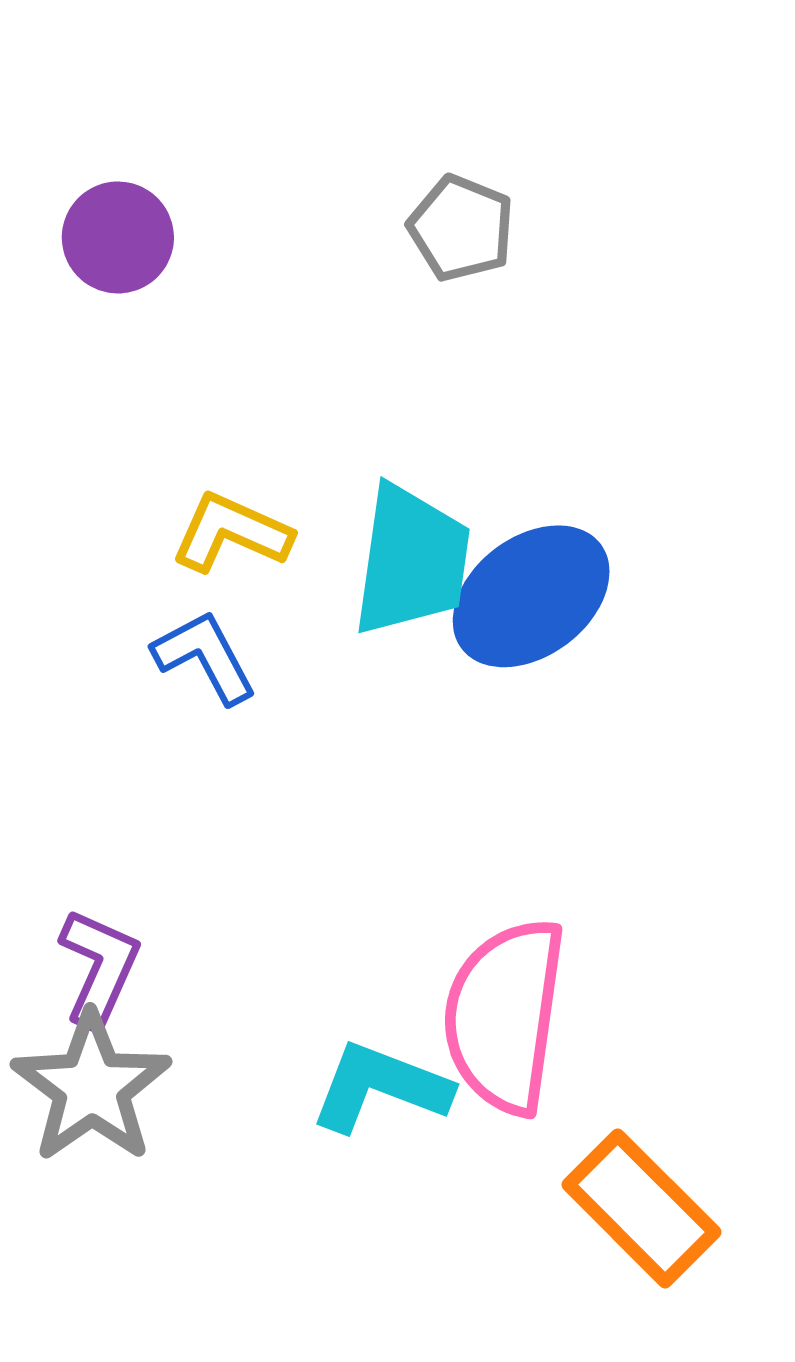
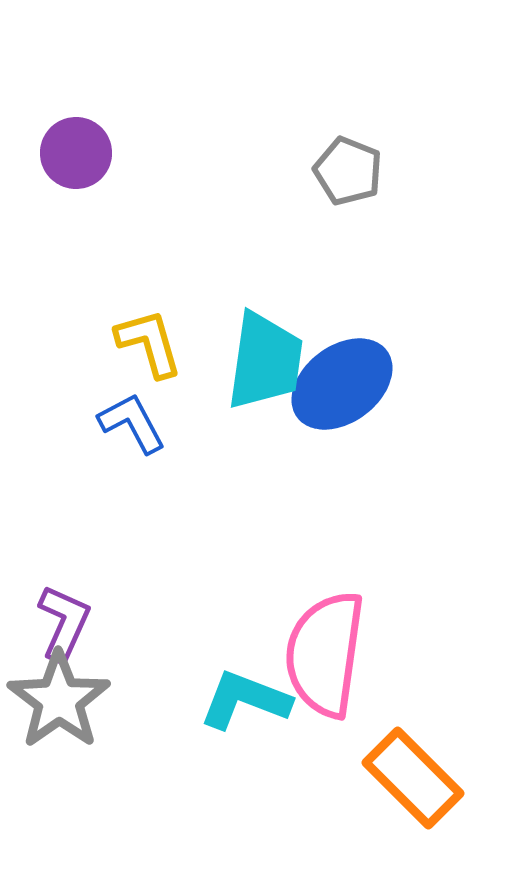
gray pentagon: (461, 228) -> (348, 171), moved
yellow L-shape: (231, 533) -> (149, 343), turned 50

